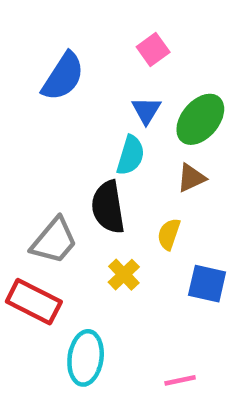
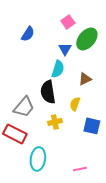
blue semicircle: (63, 77) -> (28, 34), size x0.7
green ellipse: (200, 119) -> (87, 39), moved
yellow cross: (124, 275) -> (55, 122), turned 32

